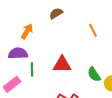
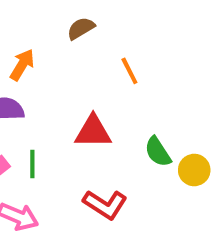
orange line: (93, 30) -> (129, 71), moved
green line: (32, 69) -> (32, 164), moved

